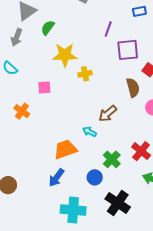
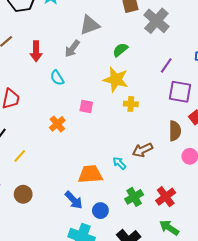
green semicircle: (48, 28) -> (120, 50), moved
blue circle: (95, 177) -> (100, 211), moved
blue arrow: (56, 178) -> (74, 200), turned -96

